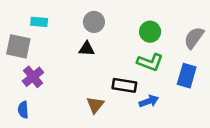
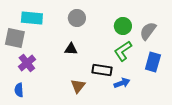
cyan rectangle: (39, 22) -> (32, 18), size x1.5
gray semicircle: (194, 38) -> (148, 31), moved
black triangle: (87, 49) -> (71, 49), moved
green L-shape: (150, 62) -> (123, 51), turned 125

